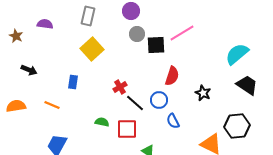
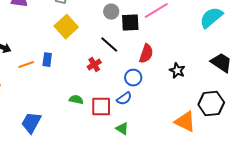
cyan semicircle: (237, 54) -> (211, 18), moved
black line: (135, 103) -> (109, 45), moved
orange line: (52, 105) -> (26, 65), moved, turned -42
blue semicircle: (173, 121) -> (124, 99), moved, turned -98

